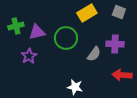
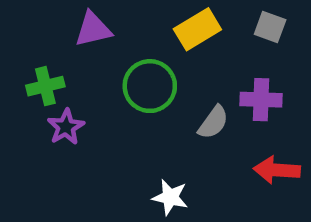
green cross: (16, 26) -> (45, 86), moved
purple triangle: (37, 32) -> (93, 29), moved

